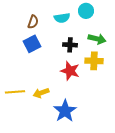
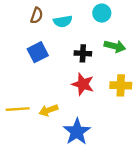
cyan semicircle: (62, 18) -> (63, 21), moved
brown semicircle: (33, 22) -> (37, 15), moved
yellow cross: (94, 61) -> (121, 85), moved

